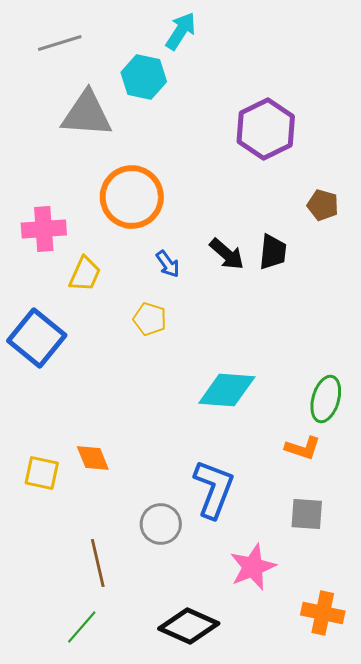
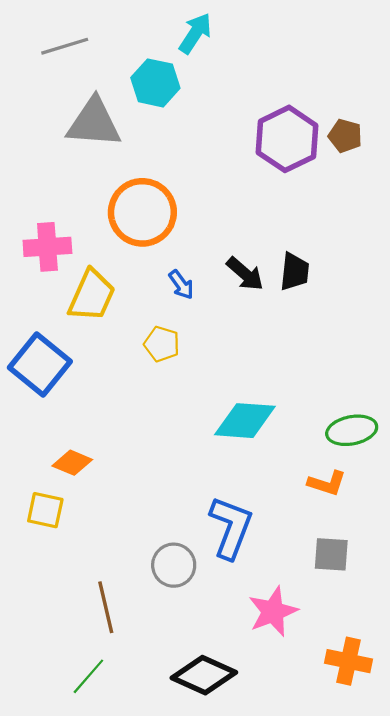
brown pentagon: (323, 205) -> (345, 136), moved
yellow trapezoid: (85, 274) -> (92, 295), size x1.4
green ellipse: (326, 399) -> (352, 430), turned 63
orange diamond: (93, 458) -> (72, 463), moved, turned -45

